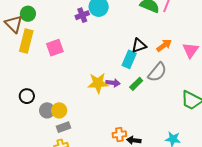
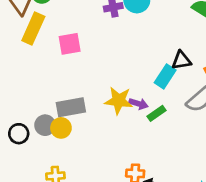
green rectangle: (136, 84) -> (157, 113), moved
black circle: (27, 96) -> (19, 134), moved
gray rectangle: (64, 127) -> (71, 107), moved, size x1.5

